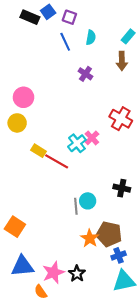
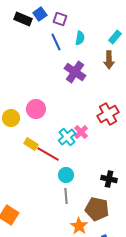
purple cross: (85, 74) -> (75, 72), size x1.5
pink circle: (24, 97) -> (36, 109), moved
red cross: (121, 119) -> (108, 114), turned 30
cyan circle: (88, 201) -> (66, 175), moved
brown pentagon: (109, 234) -> (97, 209), moved

